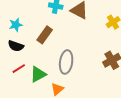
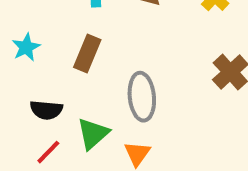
black semicircle: (16, 46) -> (46, 110), moved
red line: (19, 69) -> (48, 152), moved

